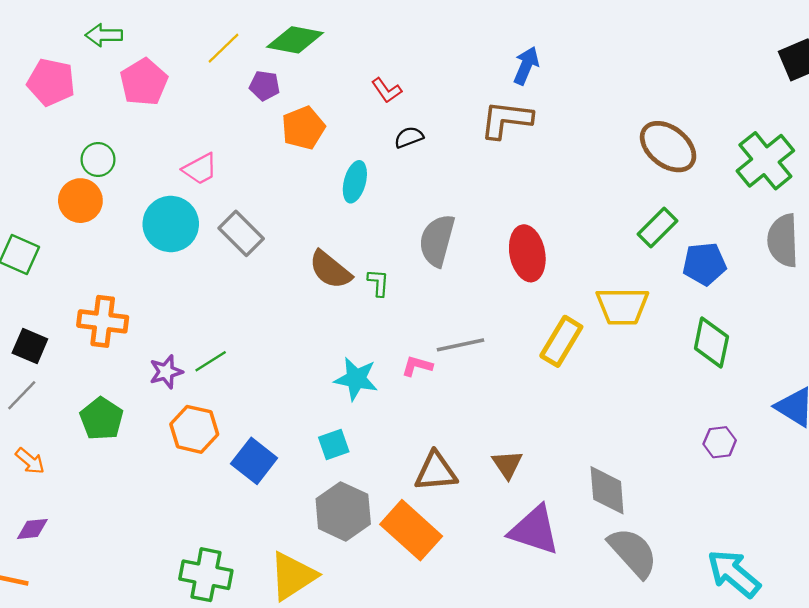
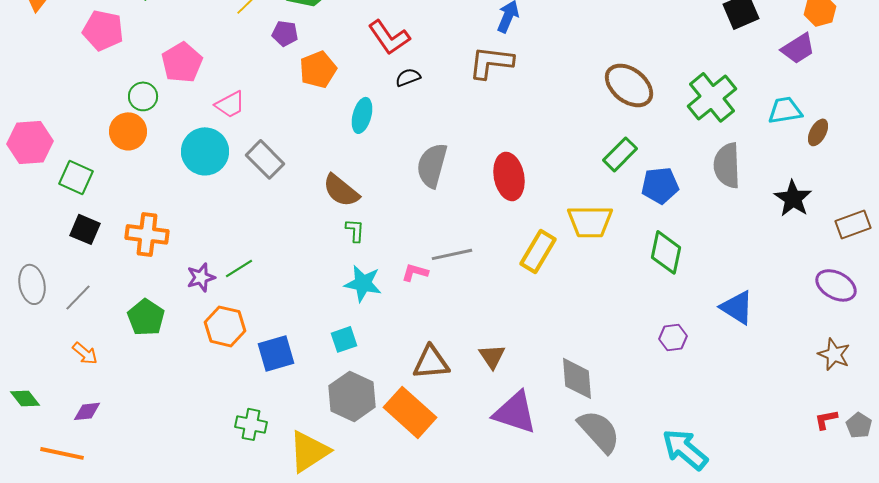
pink pentagon: (144, 82) -> (182, 62), moved
red L-shape: (387, 90) -> (389, 37), size x1.6
green L-shape: (378, 283) -> (355, 230), moved
black square: (30, 346) -> (85, 229), moved
blue square: (254, 461) -> (276, 353), turned 36
green cross: (206, 575) -> (251, 424), moved, size x0.7

